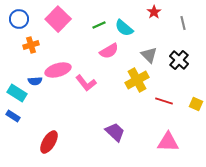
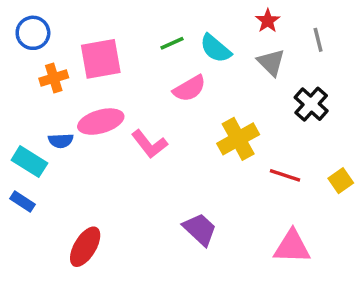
pink square: (58, 19) -> (101, 59), moved, turned 35
gray triangle: (149, 55) -> (271, 62), moved
yellow square: (196, 104) -> (341, 181), turned 32

